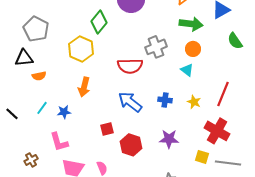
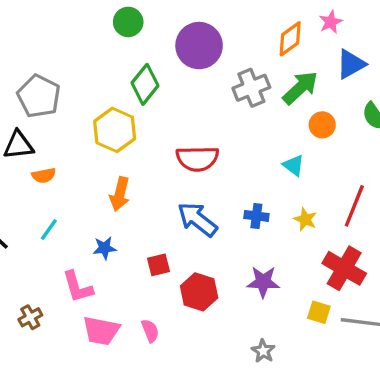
green arrow: (191, 24) -> (300, 88), turned -50
gray cross: (156, 47) -> (251, 88), moved
orange circle: (193, 49) -> (322, 125), moved
blue star: (64, 112) -> (105, 248), moved

